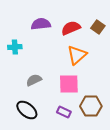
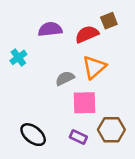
brown square: (98, 27) -> (109, 21), moved, turned 32
cyan cross: (15, 47) -> (18, 57), turned -32
gray semicircle: (34, 80) -> (65, 78), moved

